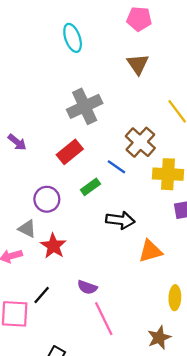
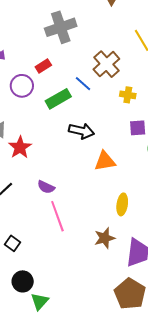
red rectangle: (70, 152) -> (43, 66), size x0.7
yellow cross: (168, 174) -> (128, 95), size x0.6
green rectangle: (90, 187) -> (58, 99), size x1.4
purple circle: (47, 199) -> (22, 86), moved

